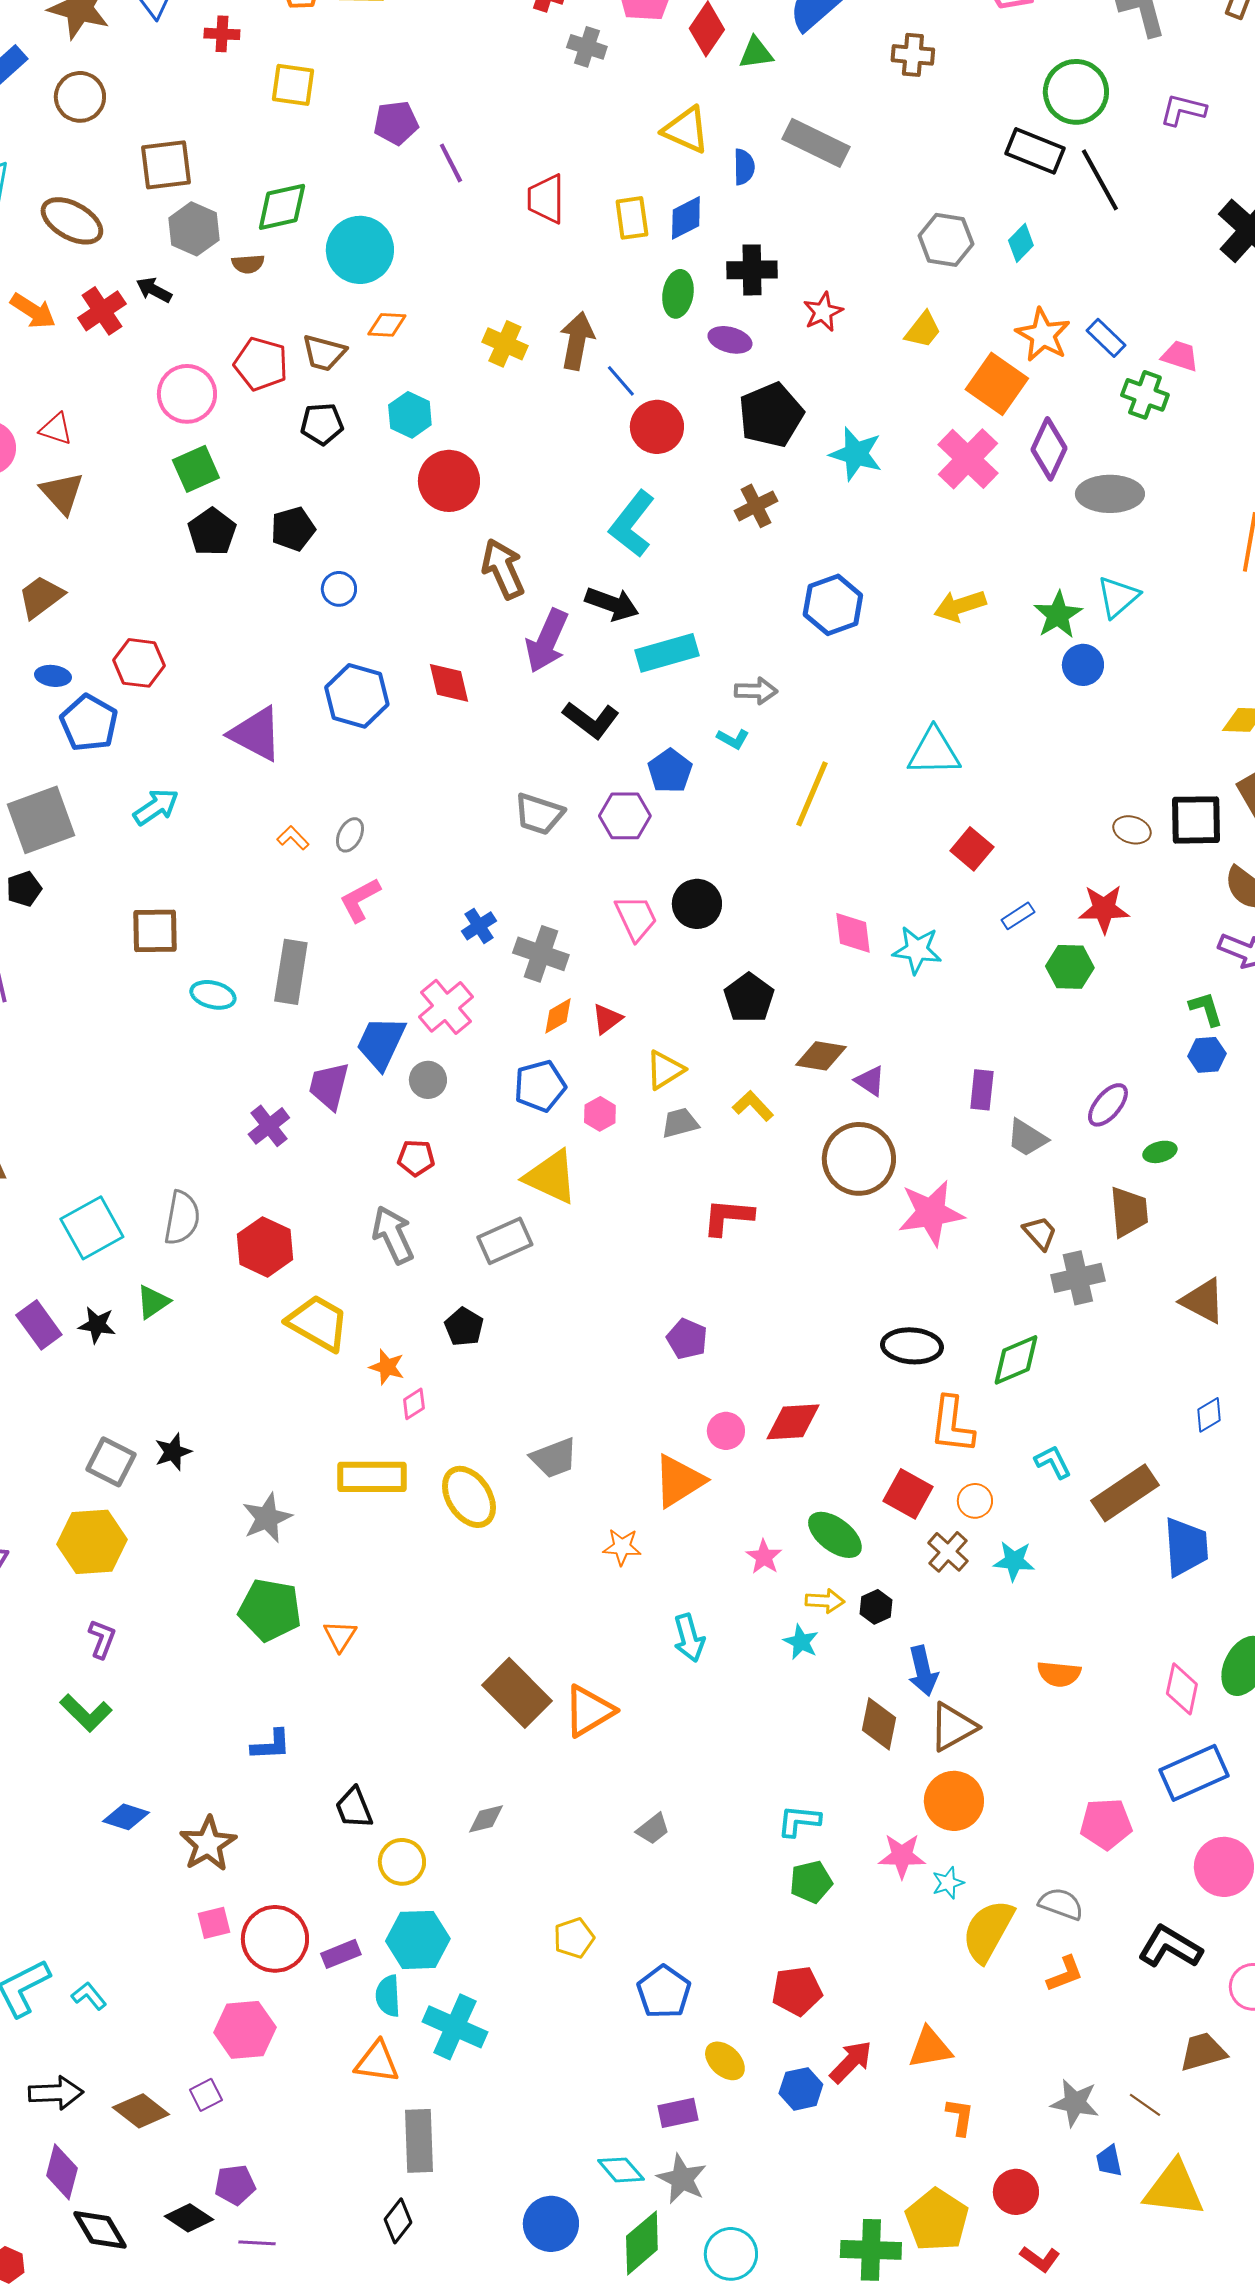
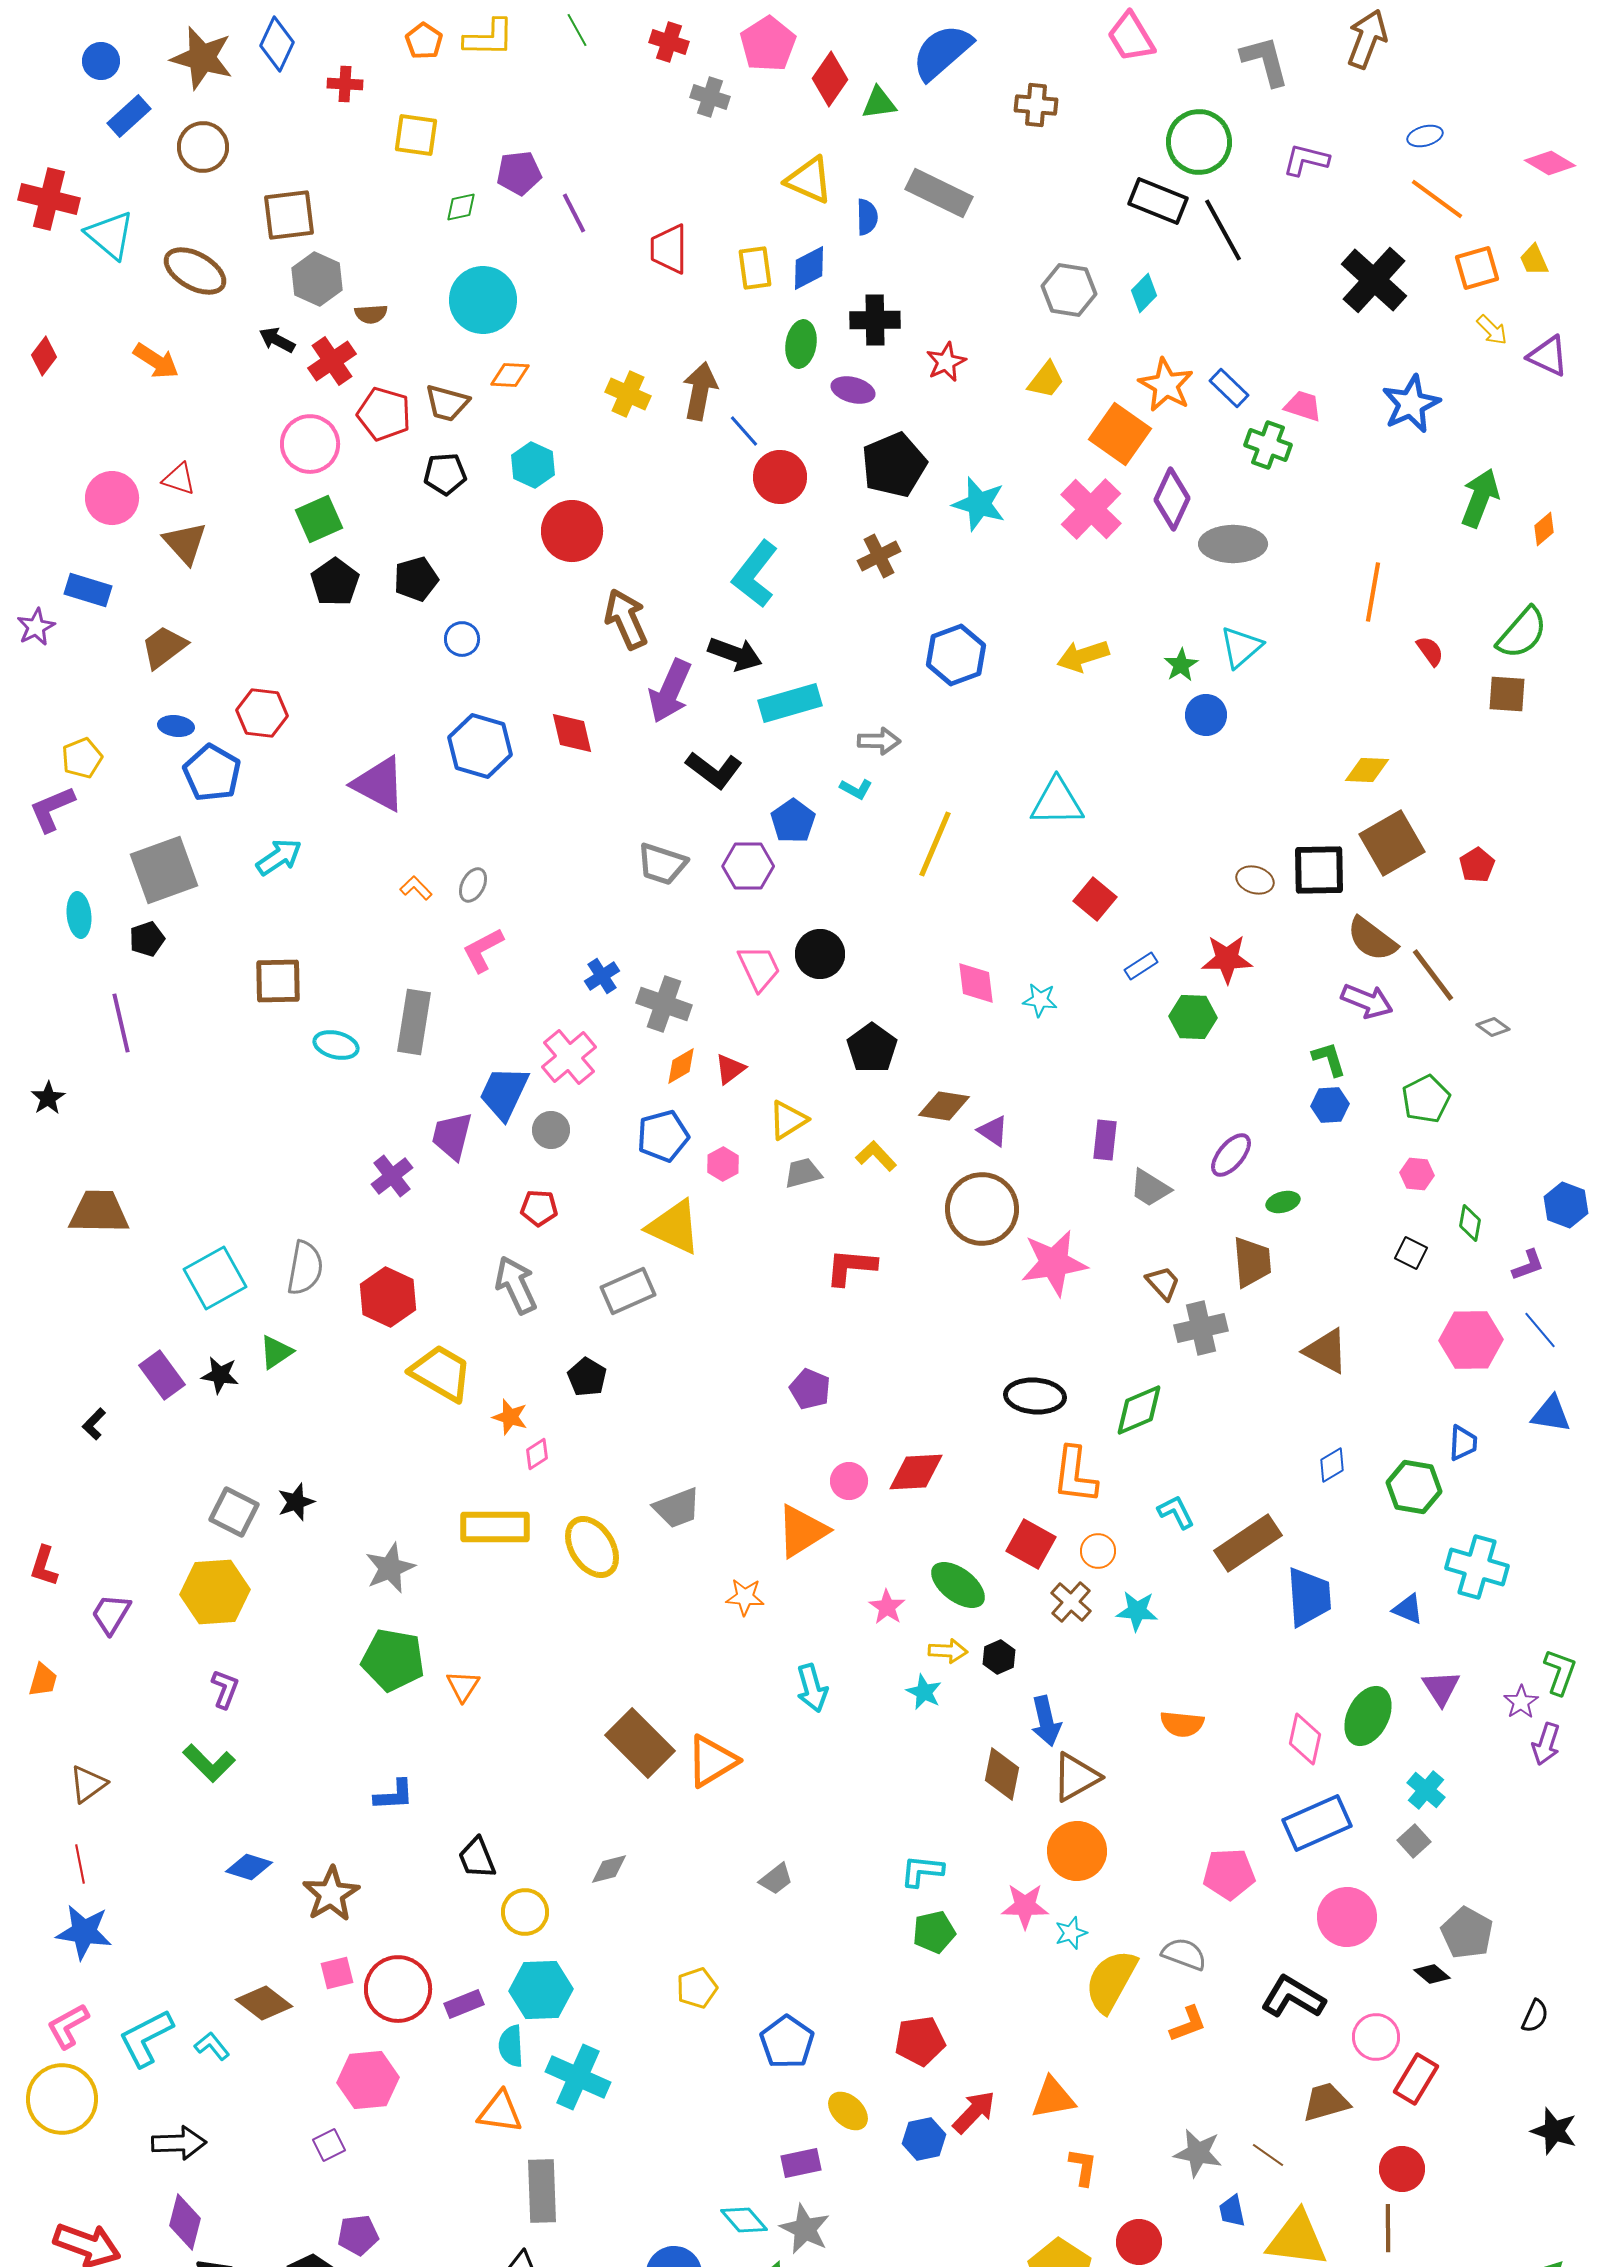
green diamond: (282, 207) -> (461, 207), moved, size x0.6
red cross: (102, 311) -> (332, 361), moved
green star: (1058, 615) -> (1181, 665), size x0.7
cyan star: (917, 950) -> (1040, 1000), size x0.7
brown diamond: (141, 2111) -> (264, 2003), moved

